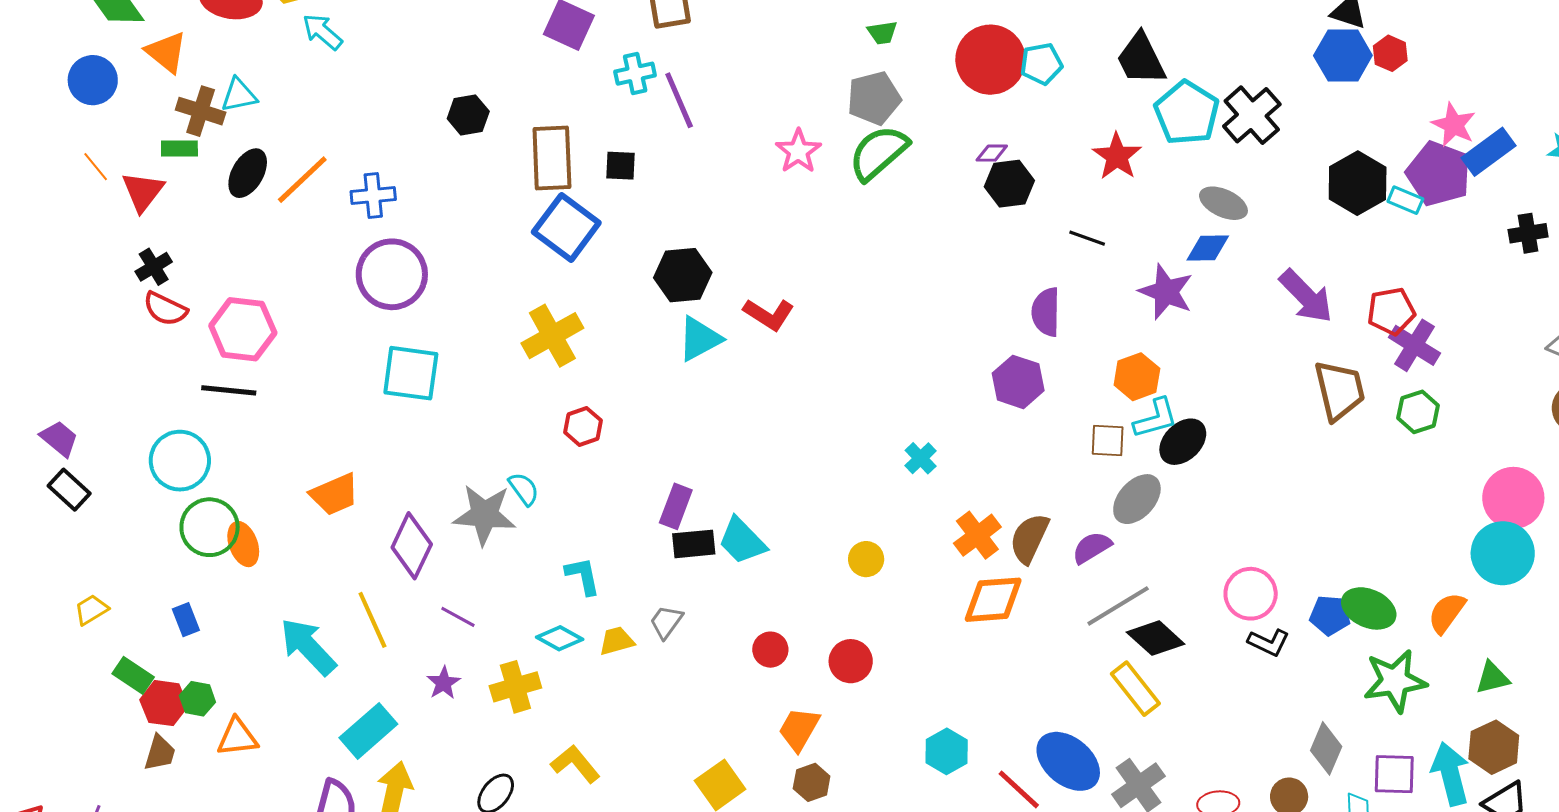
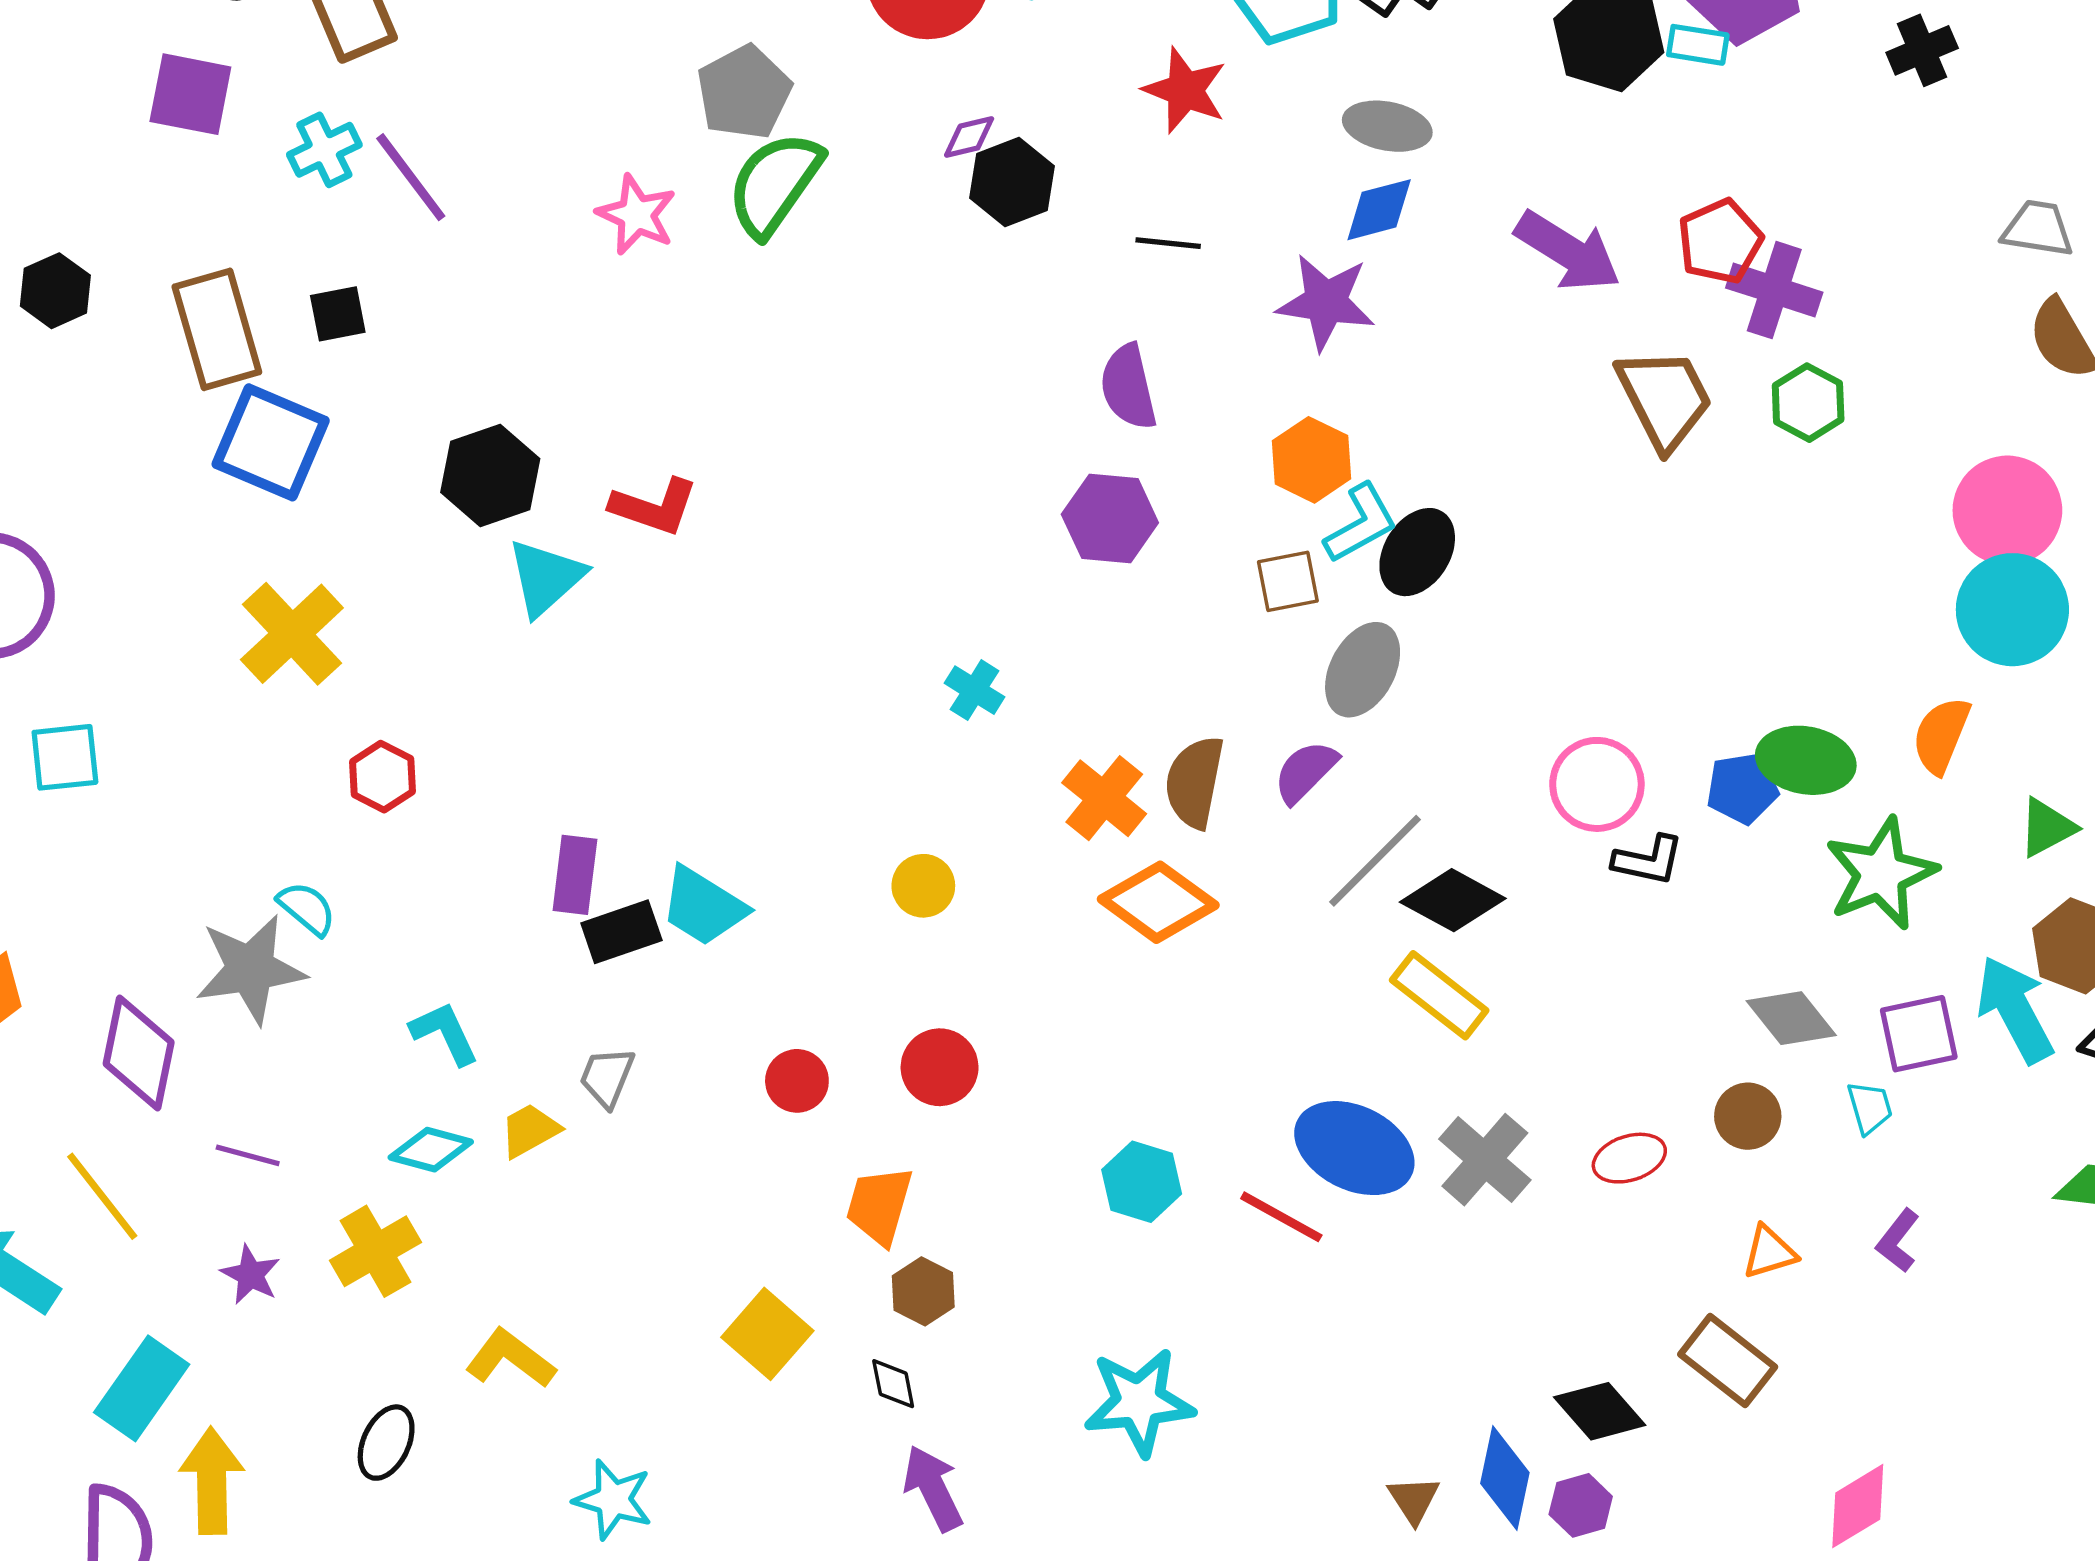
cyan square: (411, 373) -> (65, 757), size x0.7
orange diamond: (993, 600) -> (1158, 902), turned 54
gray diamond: (1326, 748) -> (1791, 1018), turned -48

